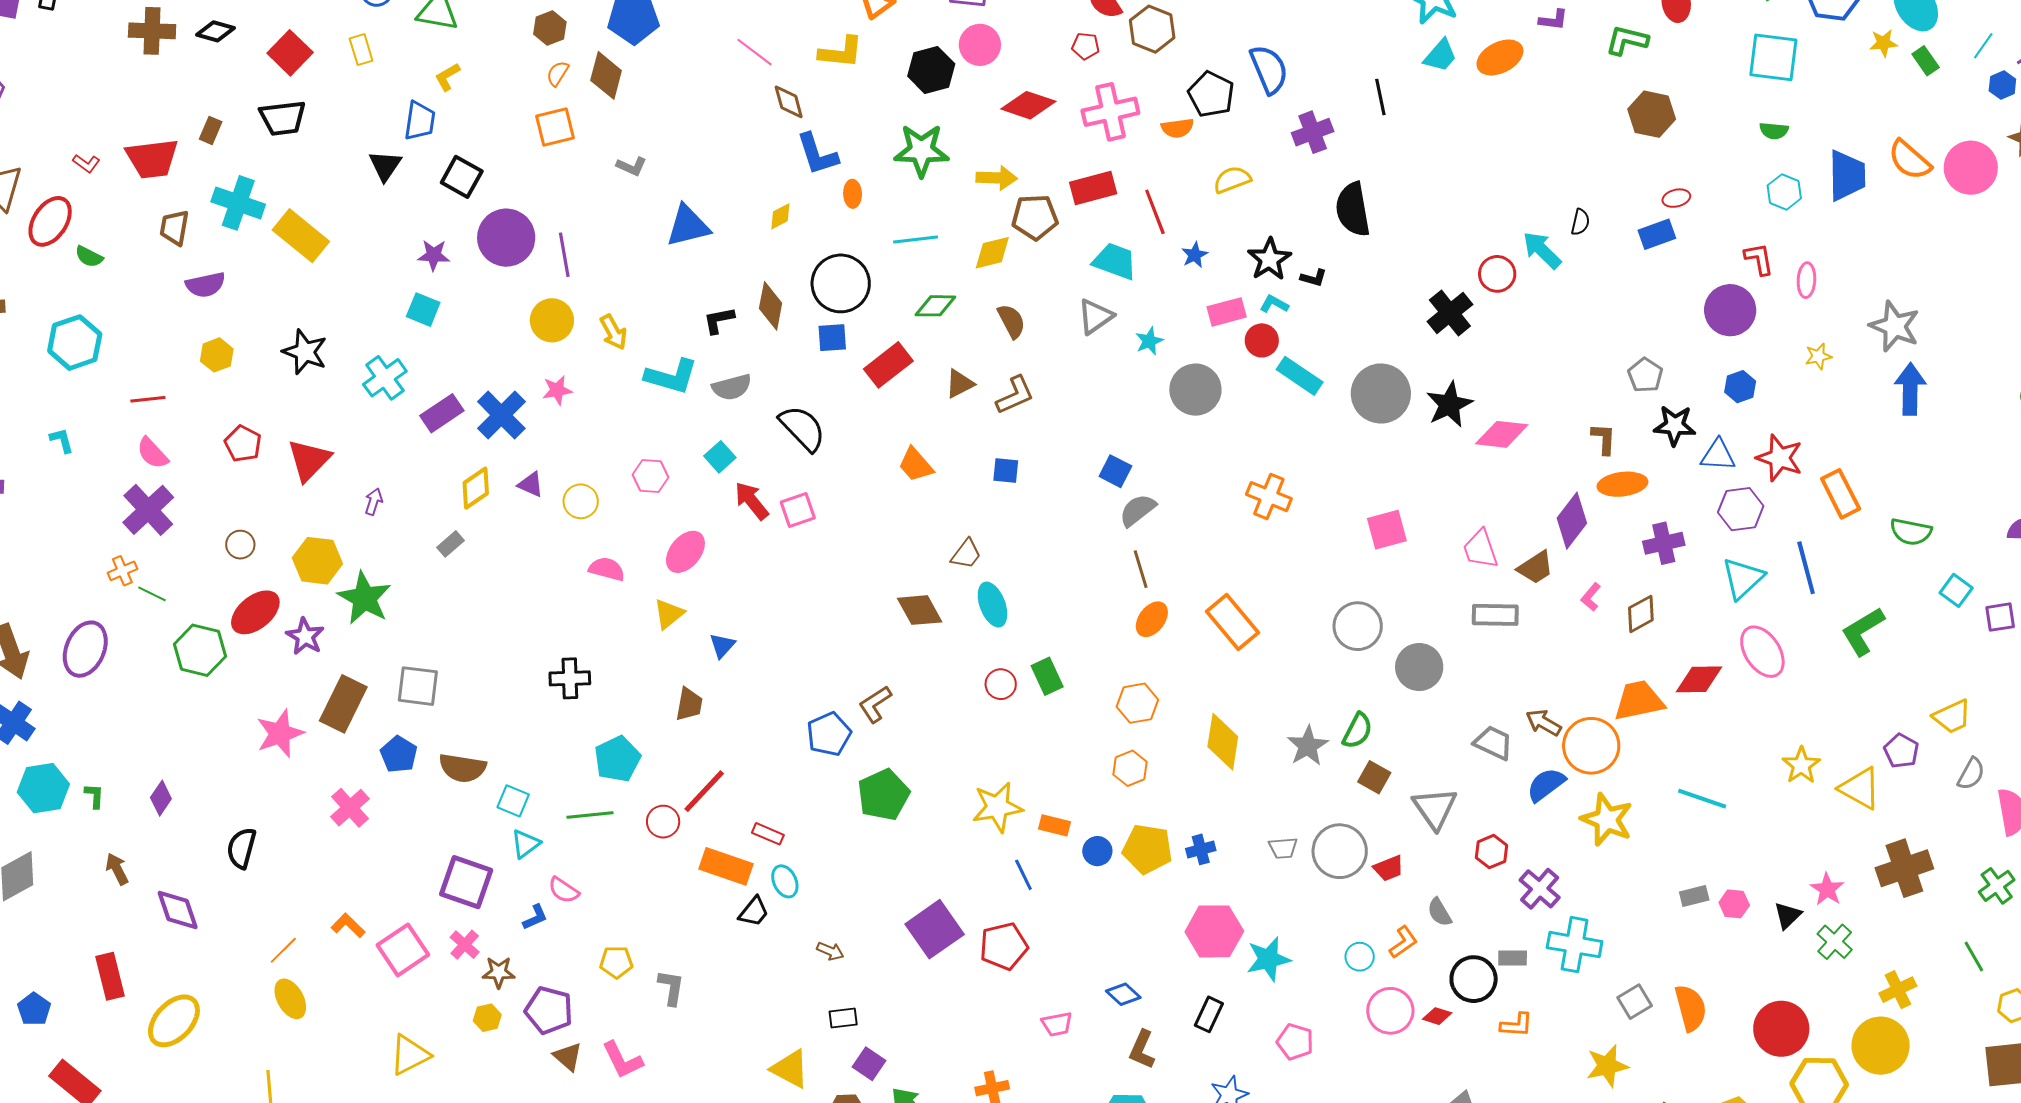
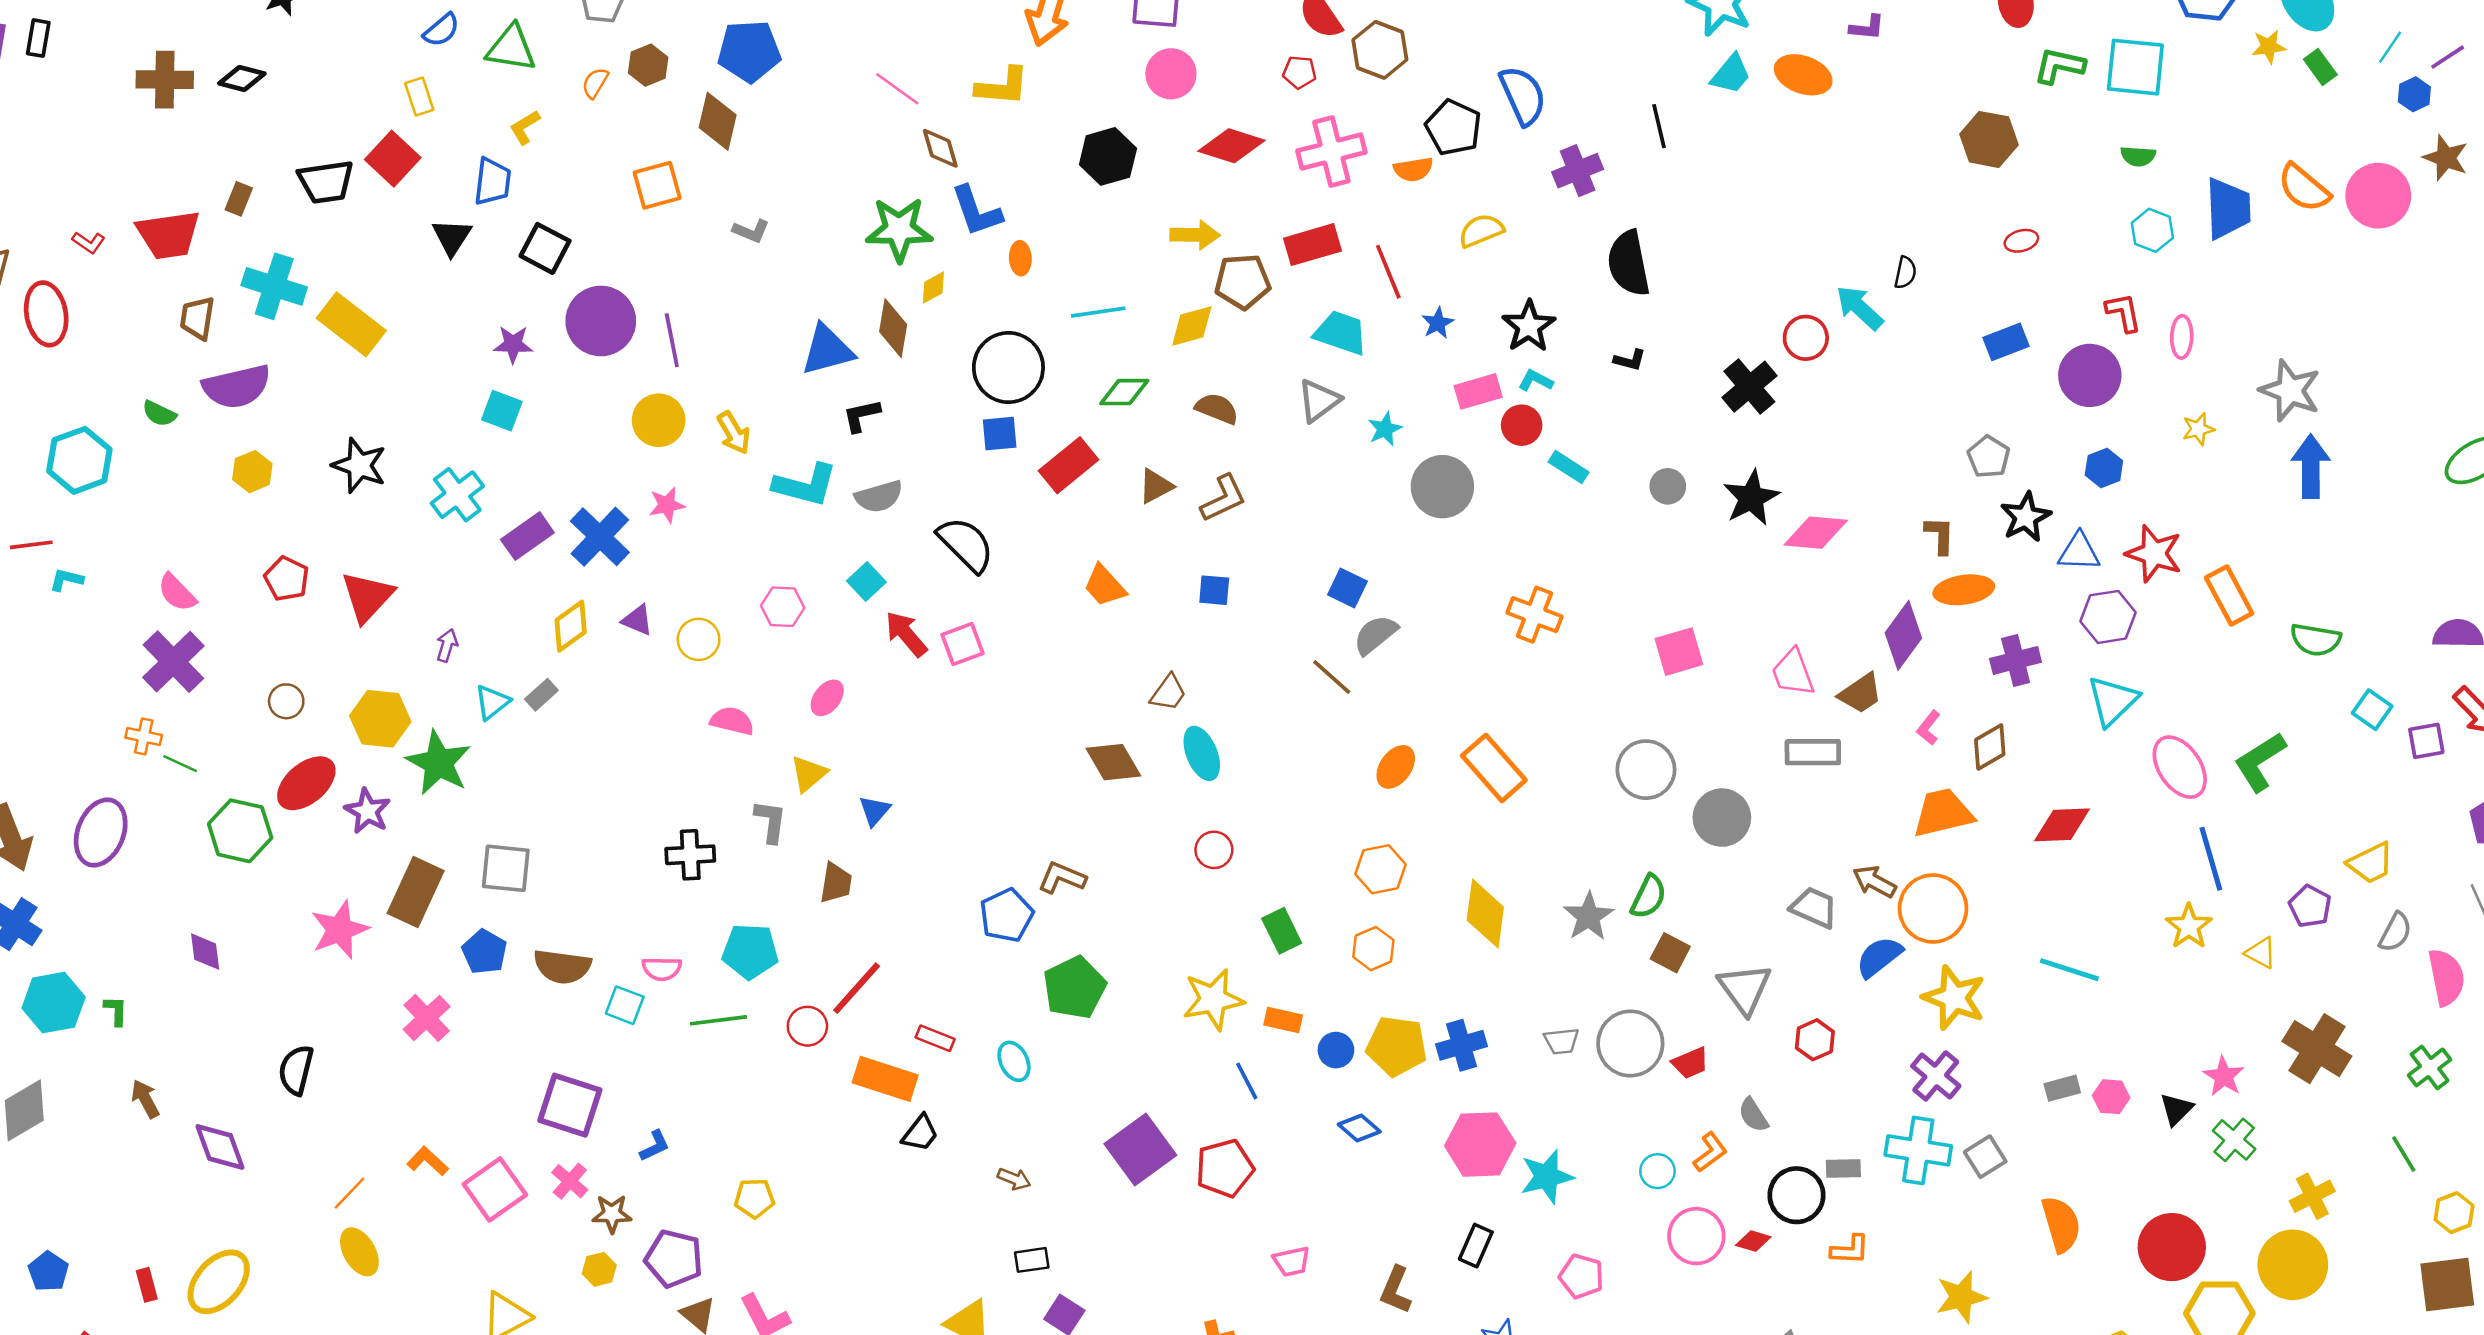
green L-shape: (1627, 40) -> (2059, 66), moved
red square: (290, 53) -> (393, 159), moved
orange ellipse: (1500, 57) -> (1803, 75), turned 48
black hexagon: (931, 70) -> (1108, 156), moved
orange semicircle: (558, 73) -> (595, 83), moved
green star: (921, 150) -> (899, 229), moved
red ellipse: (50, 221) -> (46, 314), turned -42
blue triangle: (688, 226) -> (827, 350), moved
blue rectangle: (1657, 234) -> (2006, 342), moved
green semicircle: (89, 257) -> (159, 414), moved
black L-shape: (1314, 278) -> (1630, 360), moved
purple semicircle: (205, 285) -> (237, 387), size x1.4
brown diamond: (771, 306) -> (893, 328), moved
brown semicircle: (1011, 321) -> (1217, 409), turned -39
cyan rectangle: (1300, 376) -> (1569, 467), size x0.7
gray circle: (1381, 394) -> (1668, 486), size x0.5
red line: (148, 399) -> (31, 545), moved
black star: (1675, 425) -> (2026, 517), turned -30
cyan L-shape: (62, 440) -> (66, 580), turned -60
pink ellipse: (685, 552) -> (827, 698), size x0.7
blue line: (1806, 568) -> (2211, 859), moved
brown line: (1141, 569) -> (1332, 677), moved, turned -30
orange cross: (122, 571) -> (144, 736), turned 36
pink ellipse: (1762, 652) -> (2180, 767), moved
green rectangle: (1047, 676) -> (1282, 931), moved
orange trapezoid: (1639, 701) -> (1943, 813), moved
brown L-shape: (875, 704) -> (1062, 878), turned 57
cyan pentagon: (617, 759) -> (750, 951), turned 30
yellow triangle: (1860, 788) -> (2261, 953), size x0.6
purple diamond: (161, 798) -> (205, 952), moved, turned -40
cyan triangle: (526, 844) -> (492, 702), moved
blue cross: (1201, 849) -> (1462, 1045), size x1.4
brown cross: (1904, 868) -> (2317, 1049), turned -38
cyan ellipse: (785, 881) -> (1014, 1061), moved
purple cross: (1540, 889) -> (1936, 1076), moved
pink semicircle: (564, 890) -> (662, 969), moved, turned -32
red rectangle: (110, 976) -> (147, 1285), moved, size x0.6
gray L-shape: (671, 988) -> (771, 821), moved
blue diamond: (1123, 994) -> (1359, 1128), moved
gray square: (1635, 1002) -> (1985, 1157), moved

